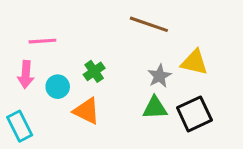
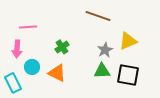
yellow triangle: (194, 62) -> (128, 41), turned -36
cyan circle: (58, 87) -> (32, 67), moved
black square: (194, 114) -> (128, 75), turned 35

